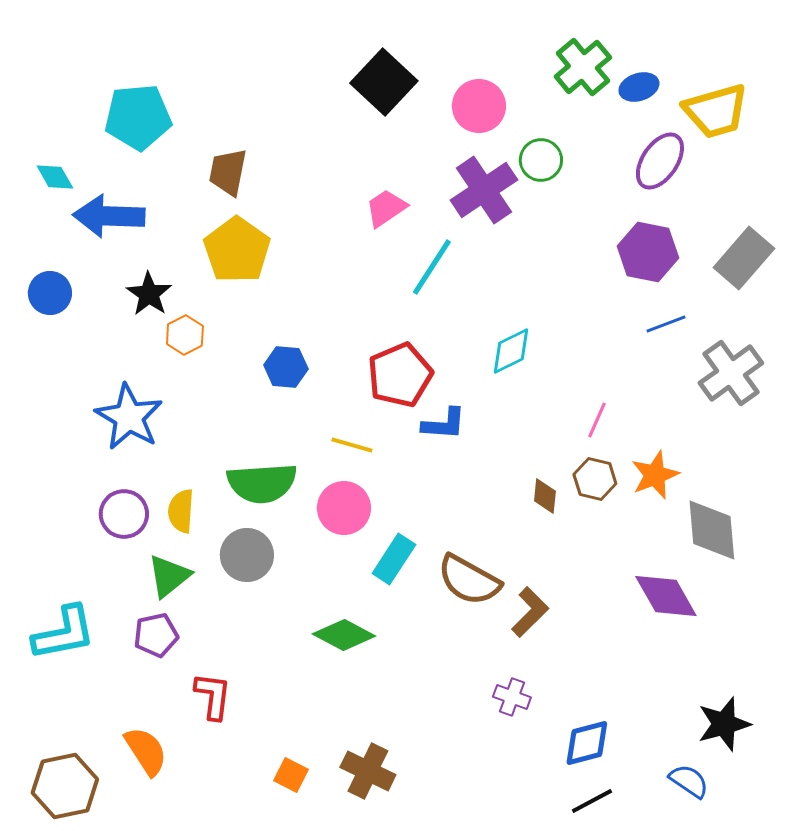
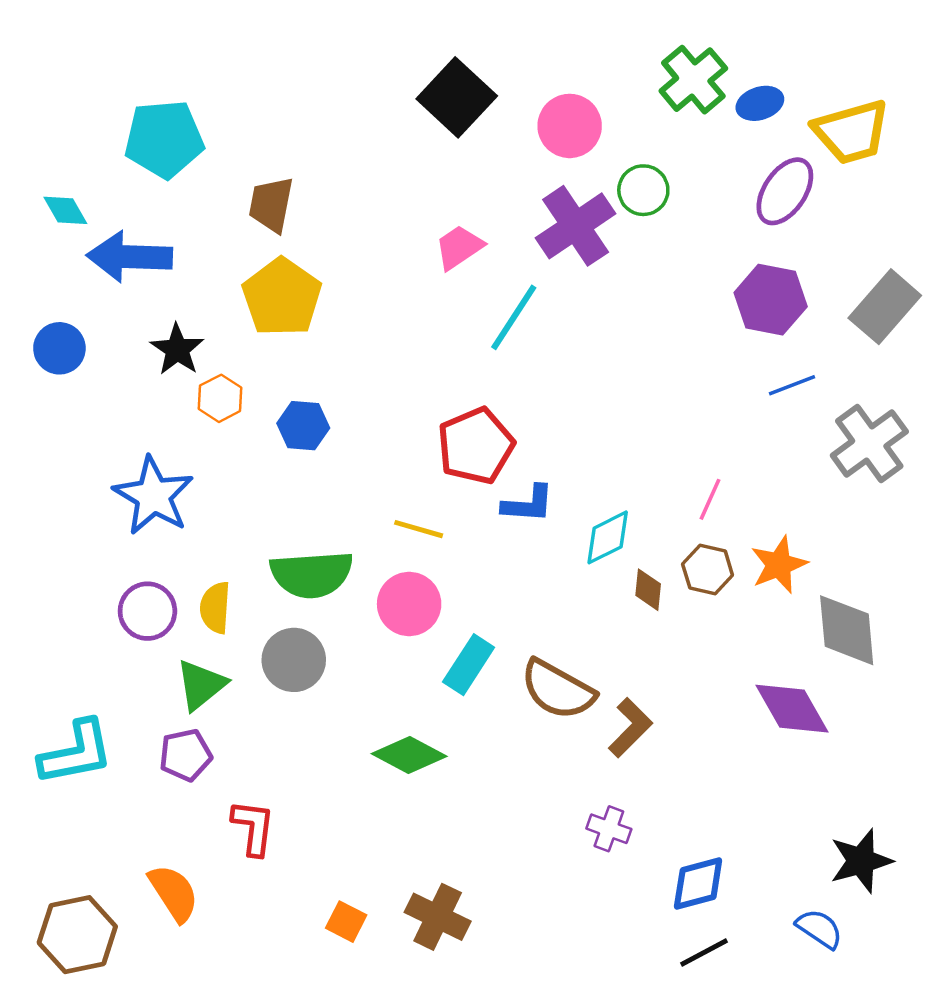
cyan diamond: (511, 351) -> (608, 537), moved
blue hexagon: (286, 367) -> (303, 426), moved

